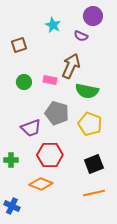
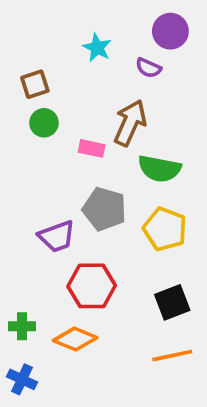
green circle: (24, 82) -> (44, 123), moved
green cross: (11, 160) -> (22, 326), moved

